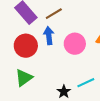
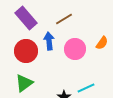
brown line: (54, 14) -> (64, 19), moved

